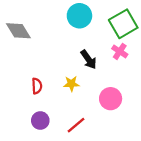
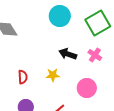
pink cross: (120, 51) -> (95, 55), moved
black arrow: (89, 59) -> (68, 54), turned 144

